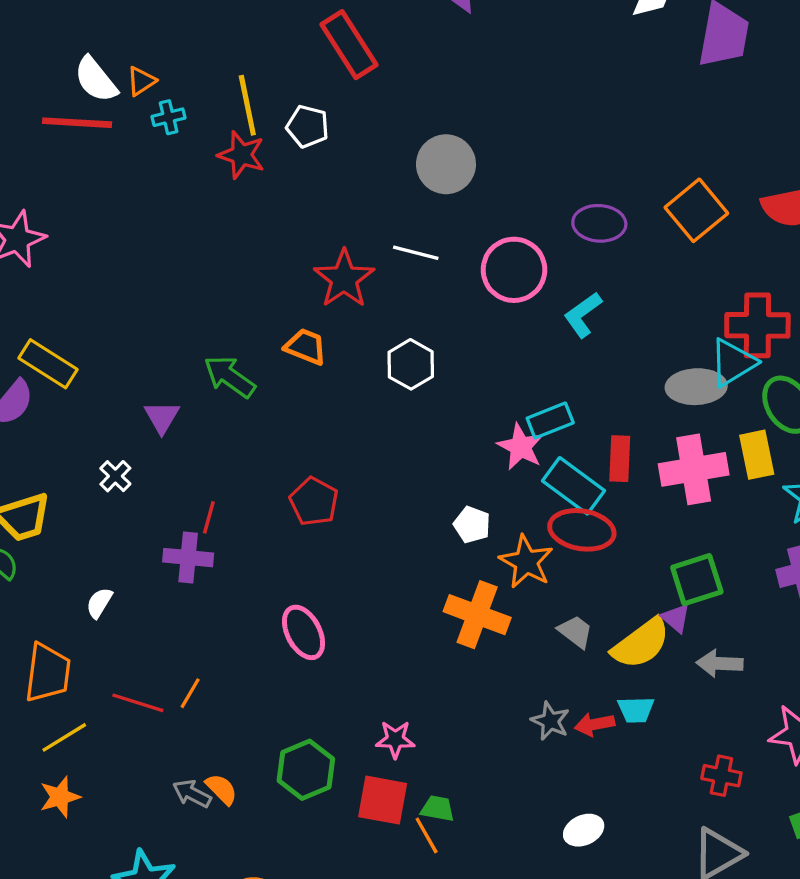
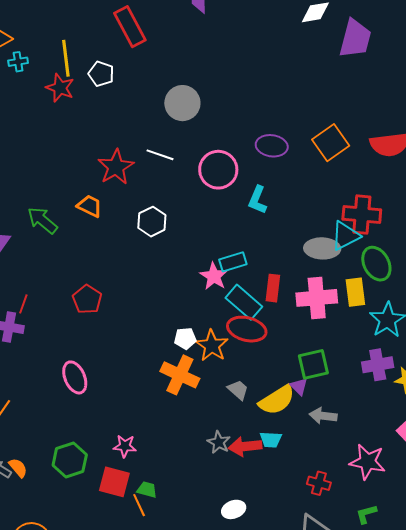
cyan L-shape: (583, 315) -> (258, 200), turned -36
white pentagon: (472, 525) -> (185, 338), moved, turned -30
red arrow: (594, 724) -> (245, 446), size x1.4

